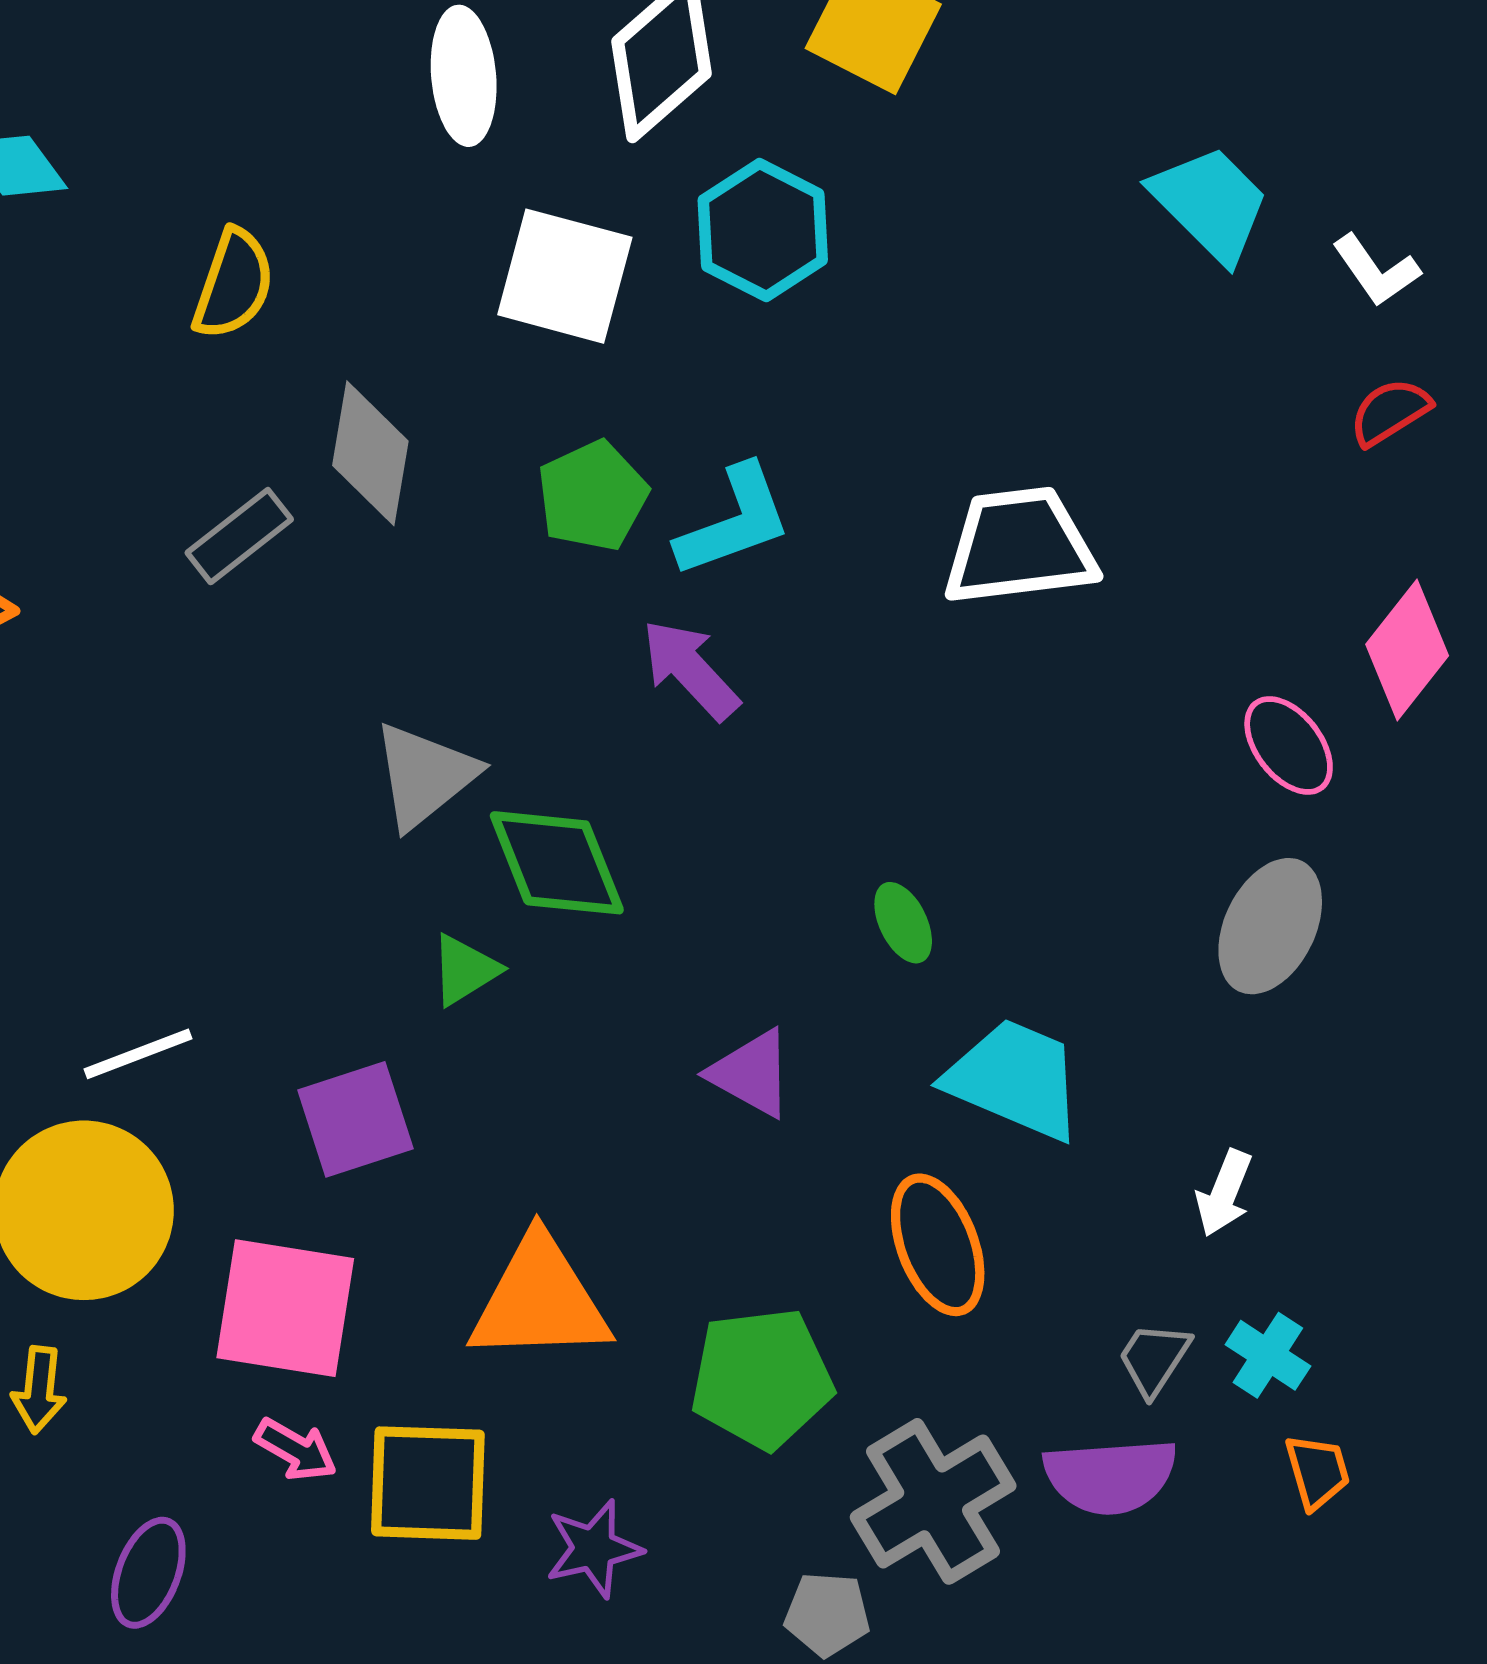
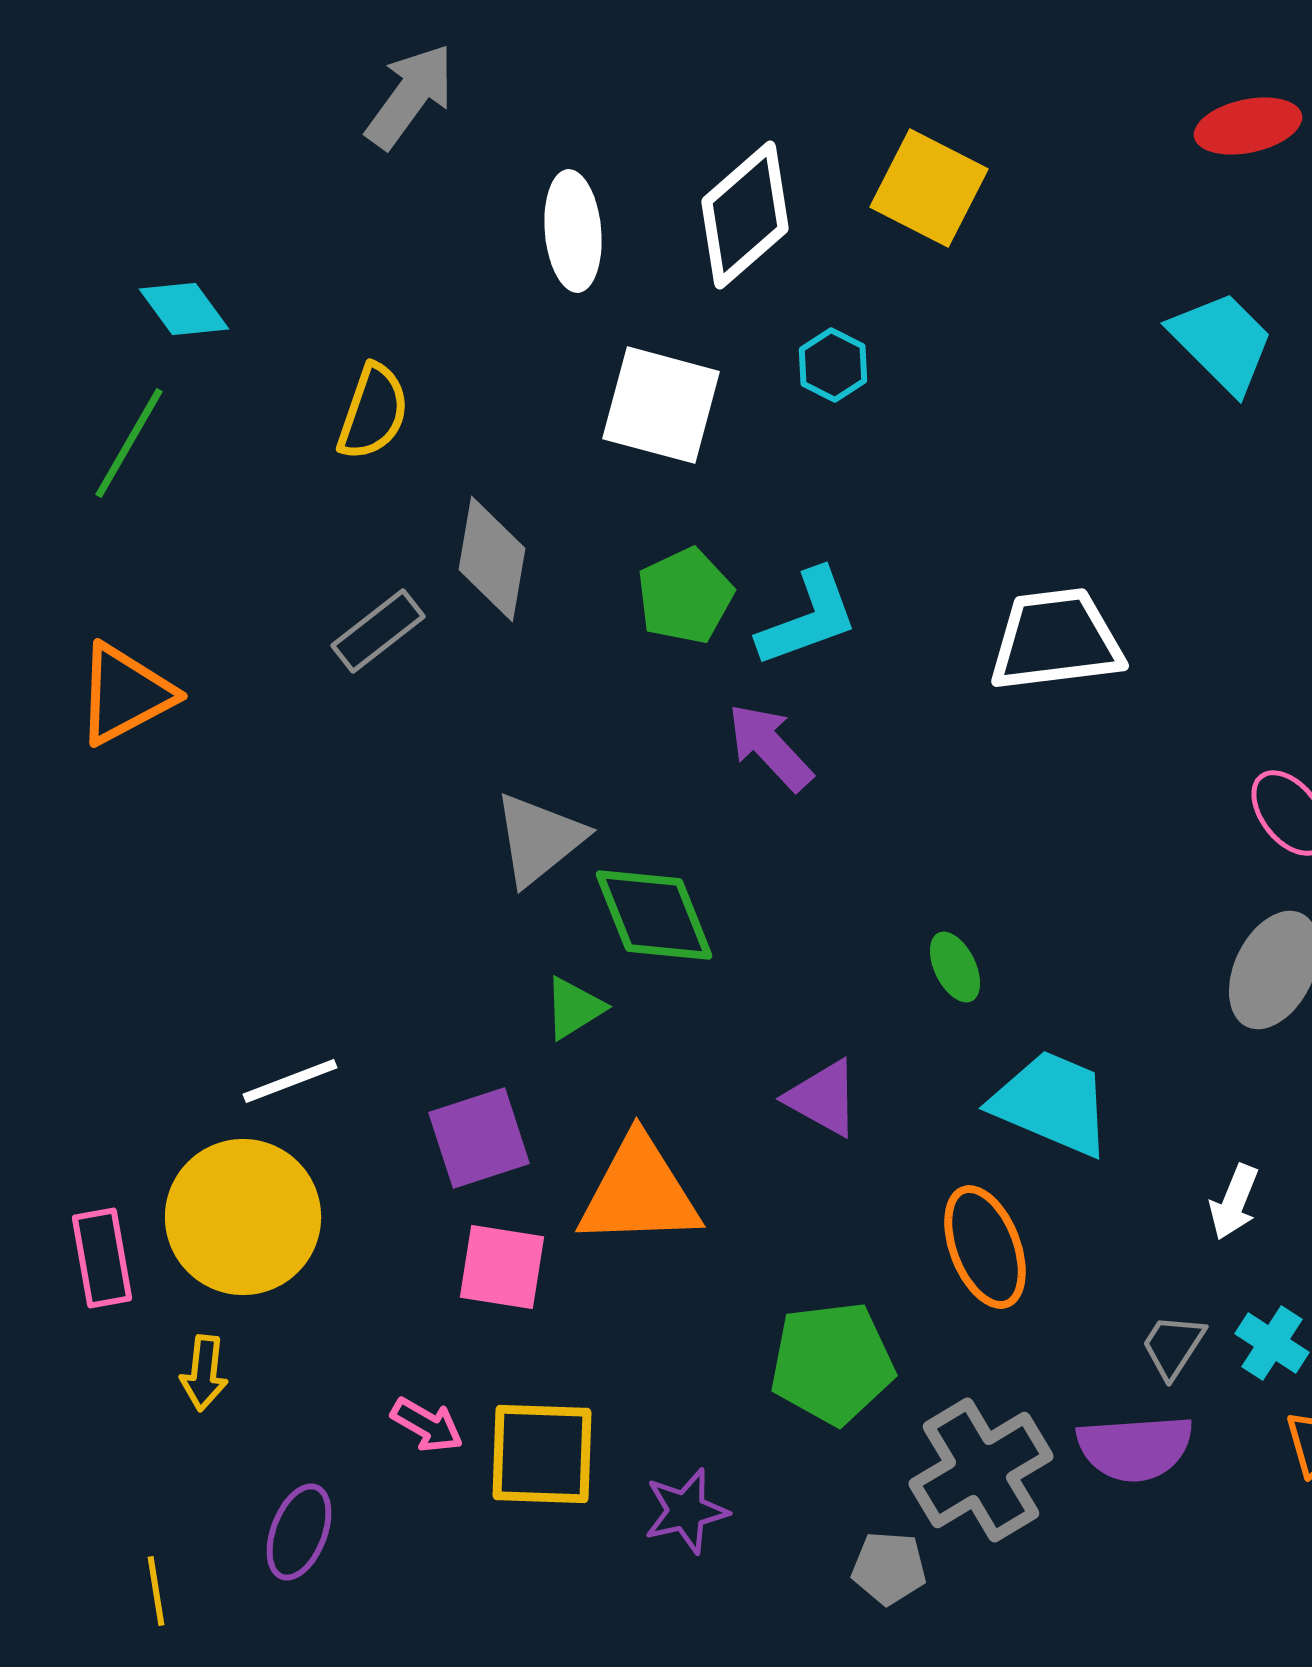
cyan hexagon: (763, 230) -> (833, 365), size x0.6
orange triangle: (540, 1300) -> (639, 1192), moved
pink square: (285, 1308) -> (502, 1267), moved, size x0.7

